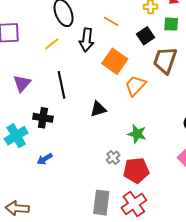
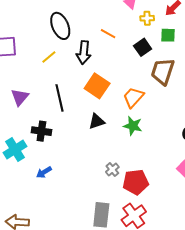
orange square: (115, 61) -> (97, 86), moved
green star: (137, 134) -> (133, 126), moved

